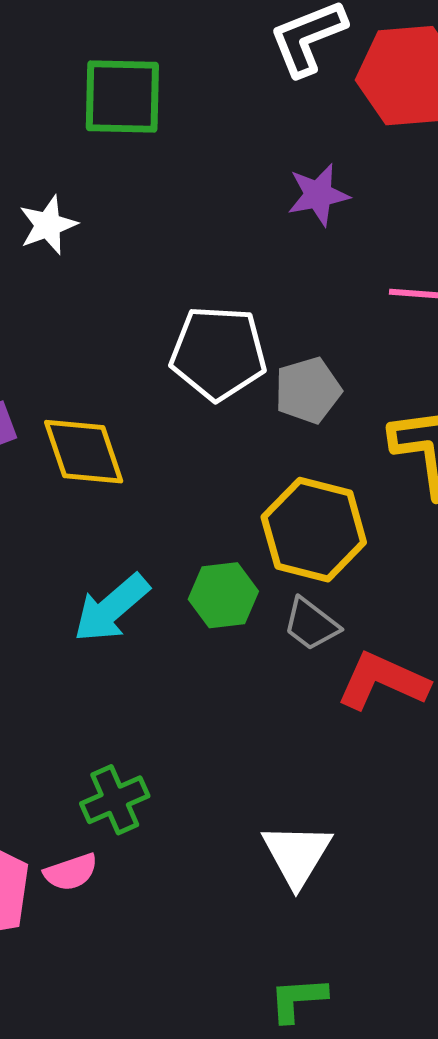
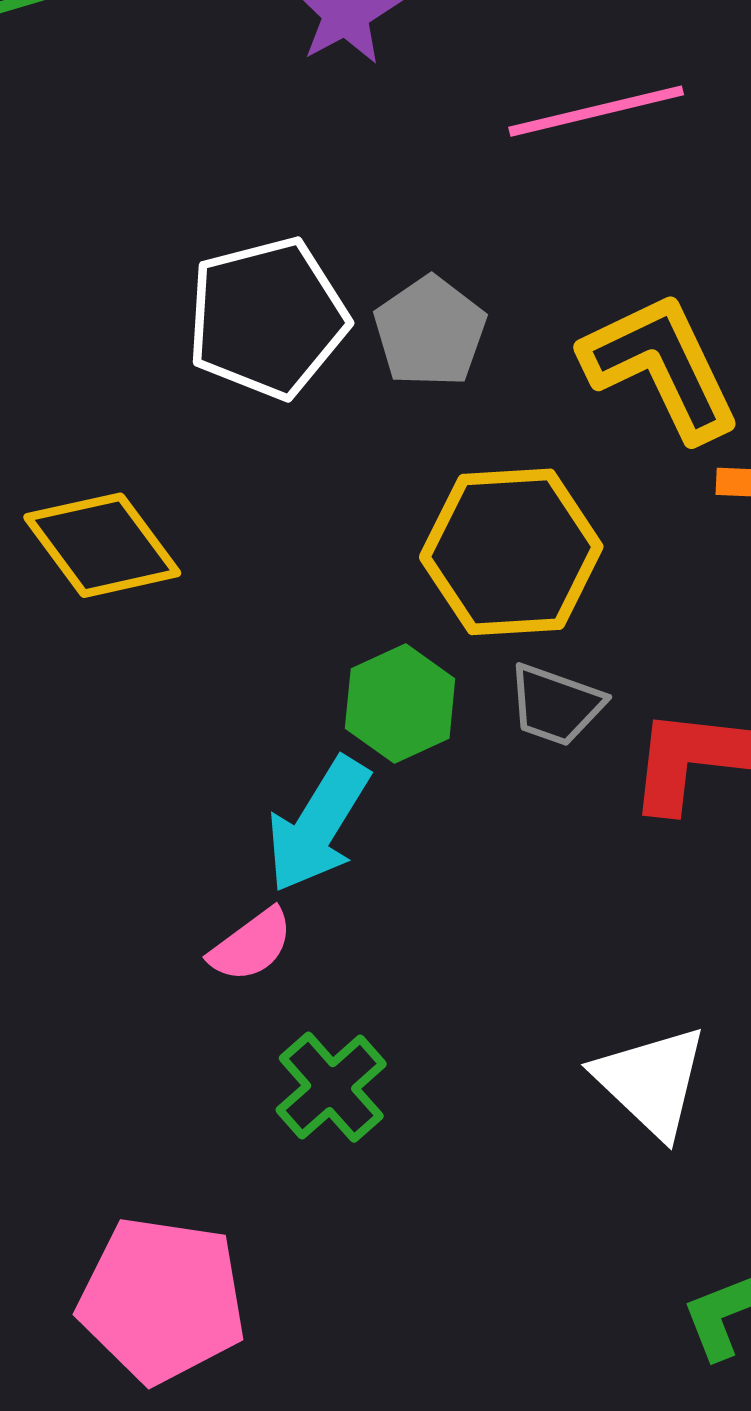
cyan arrow: (111, 608) -> (318, 825), moved
pink semicircle: (71, 872) -> (251, 945), moved

